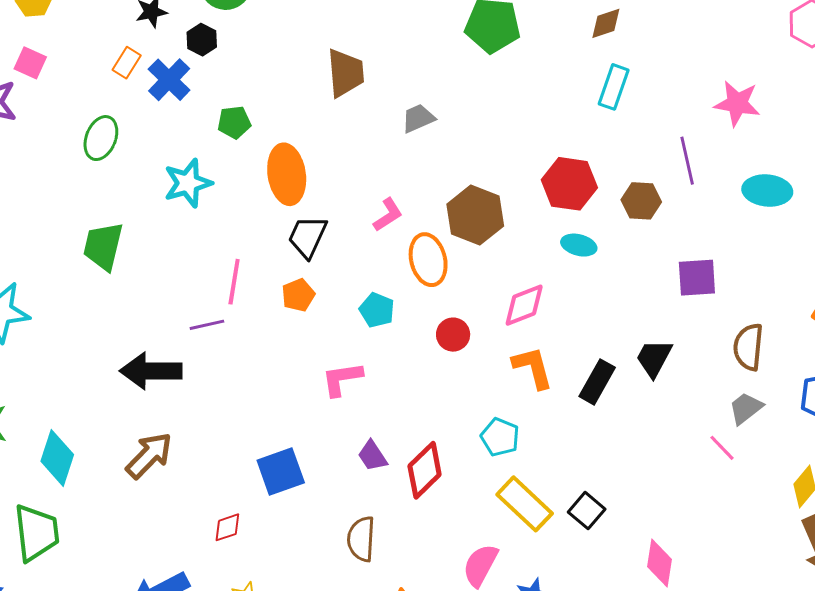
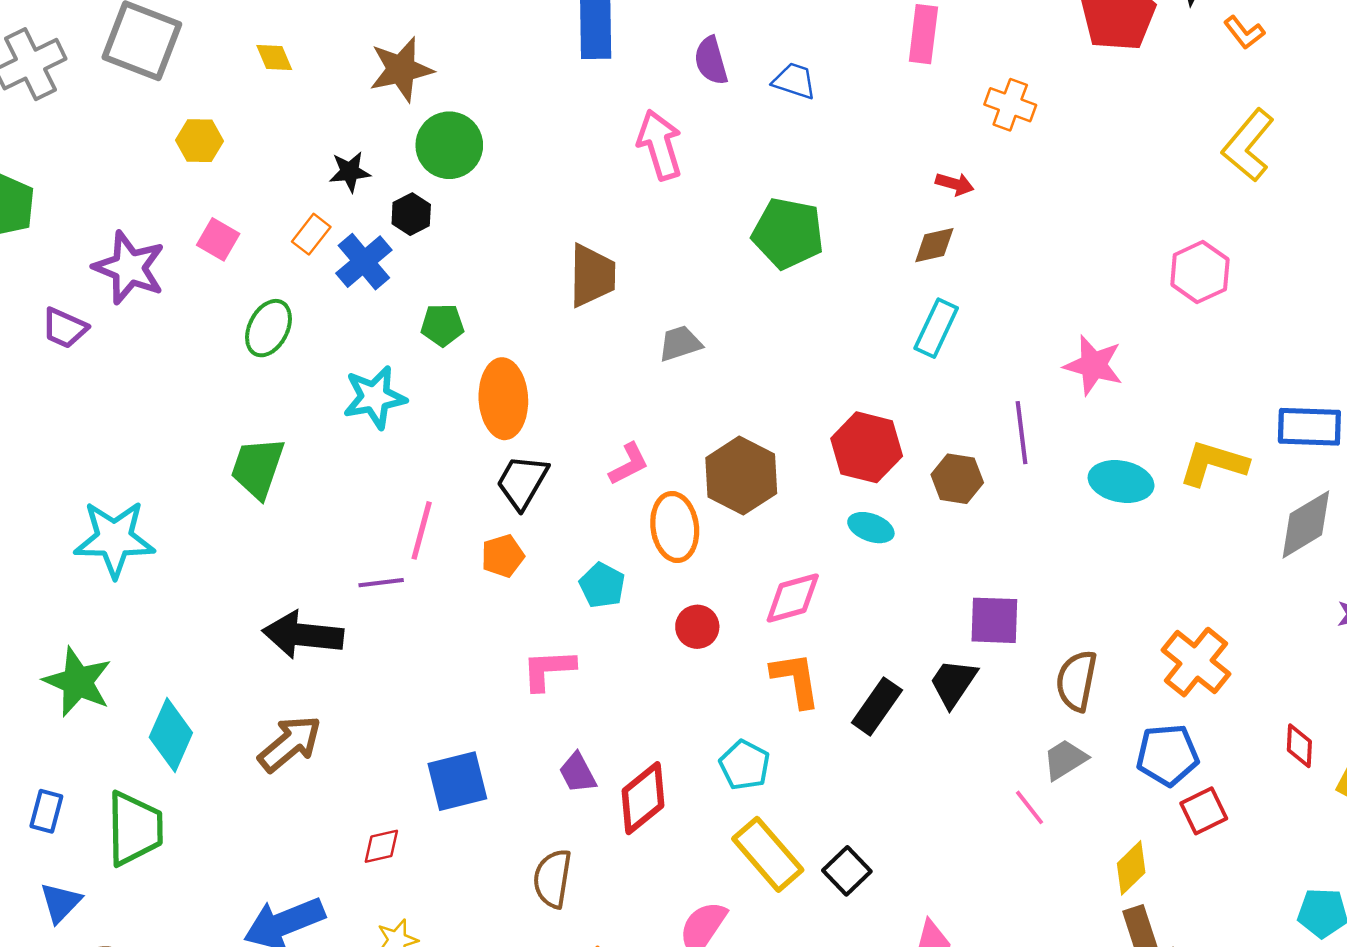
pink square: (30, 63) -> (218, 239), moved
purple square: (697, 278) -> (994, 620), moved

